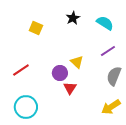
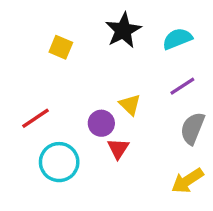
black star: (73, 18) -> (123, 30), size x1.5
cyan semicircle: (105, 23) -> (177, 39), turned -54
cyan circle: (26, 107) -> (59, 162), moved

